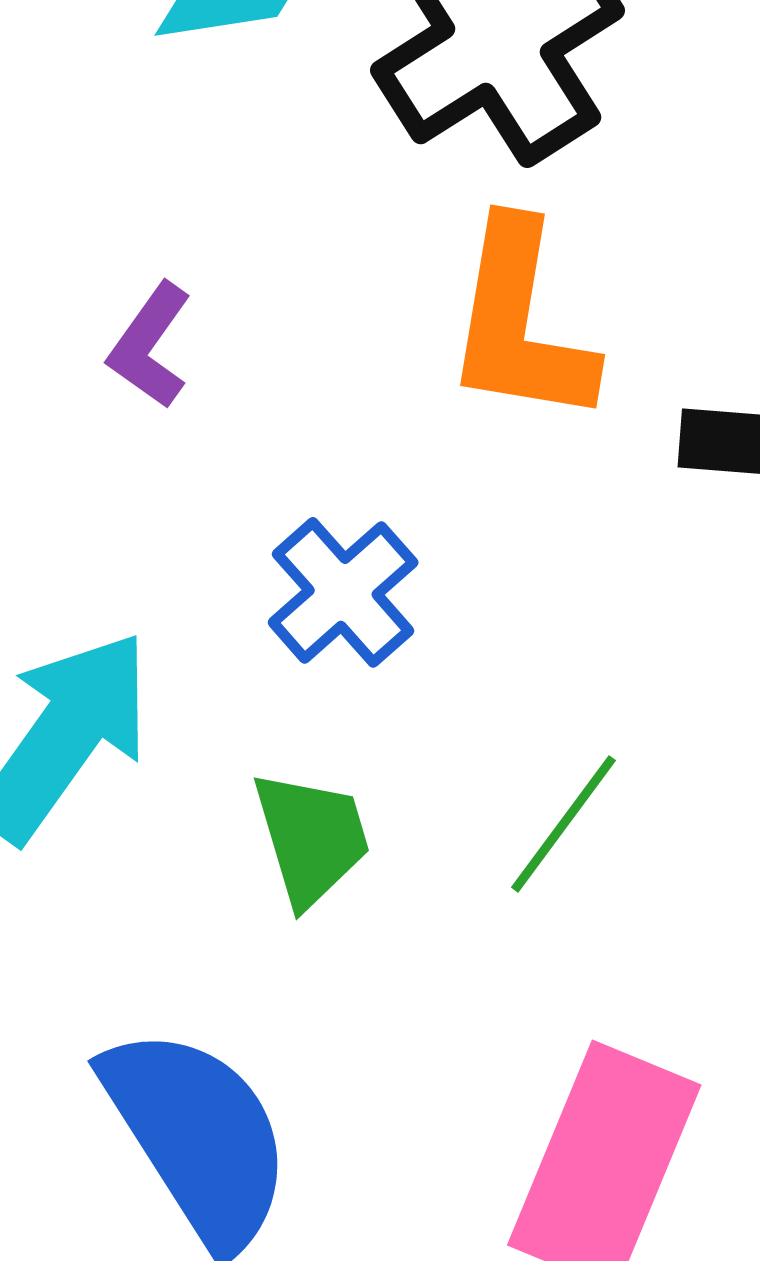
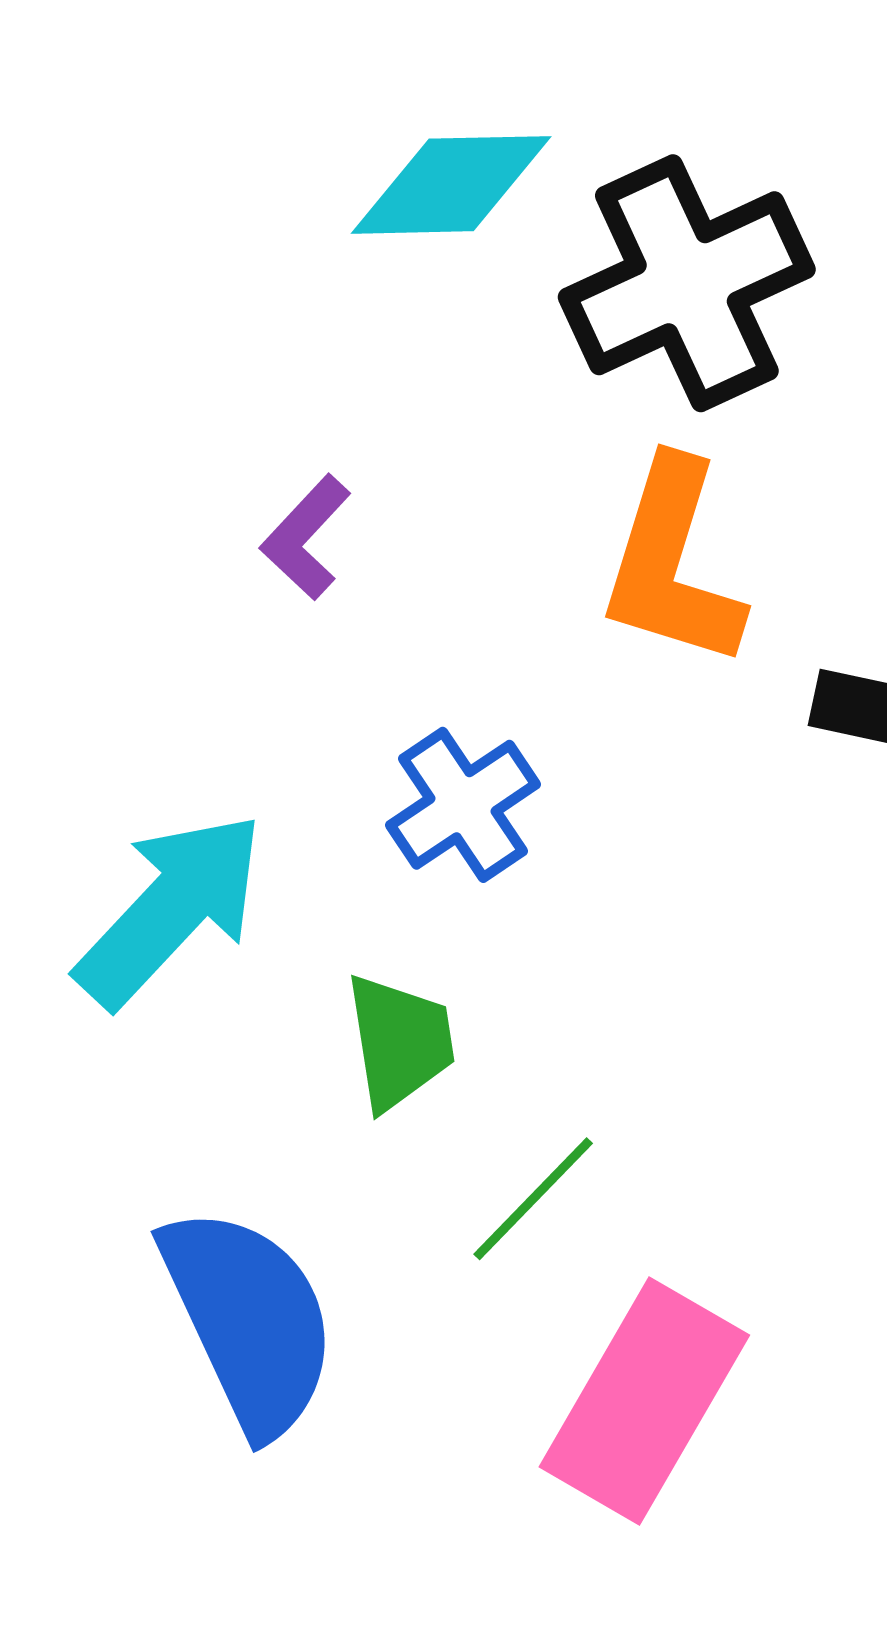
green line: (563, 824) -> (533, 1199), moved

